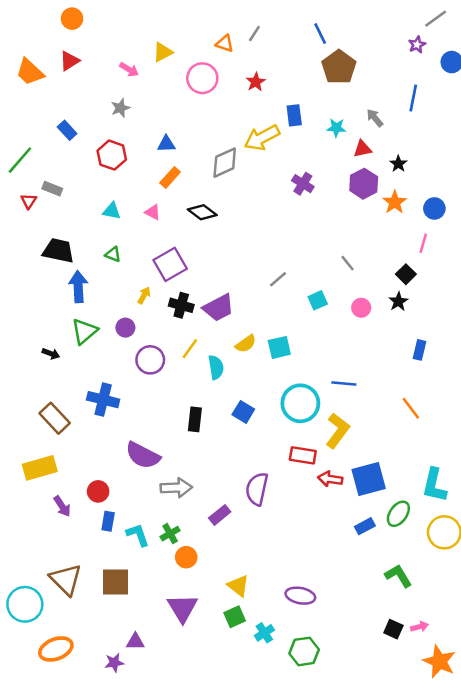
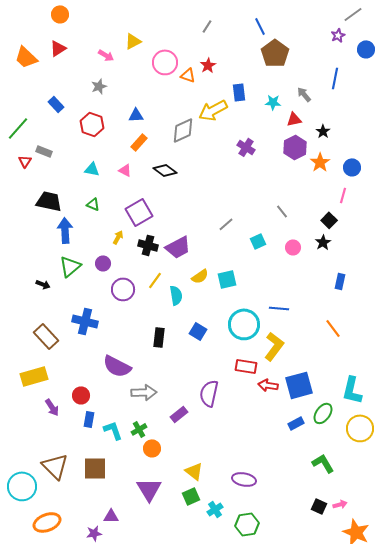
orange triangle: (225, 43) -> (188, 75), moved

